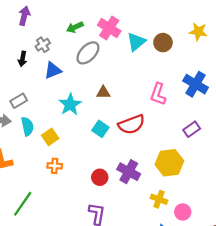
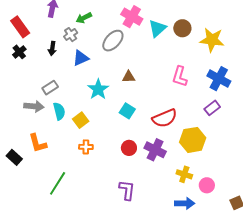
green arrow: (75, 27) -> (84, 18), moved
yellow star: (198, 32) -> (212, 40), moved, size x1.4
blue cross: (196, 84) -> (219, 79), moved
red semicircle: (131, 124) -> (165, 118), moved
red circle: (100, 177) -> (129, 148), moved

